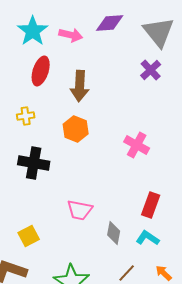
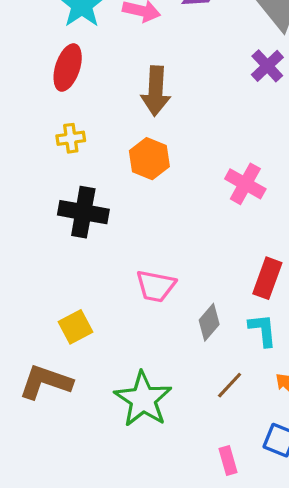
red ellipse: (41, 71) -> (68, 67), moved
gray diamond: (114, 233) -> (209, 322), turned 30
cyan L-shape: (148, 238) -> (263, 330), turned 50

